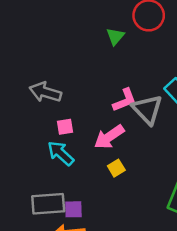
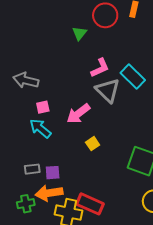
pink L-shape: (125, 100) -> (100, 68), moved
yellow square: (116, 168) -> (93, 144), moved
gray rectangle: (48, 204) -> (32, 169), size x0.6

